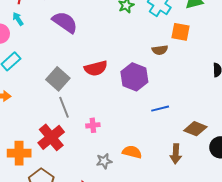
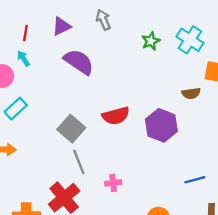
blue line: (160, 109) -> (195, 180), moved

